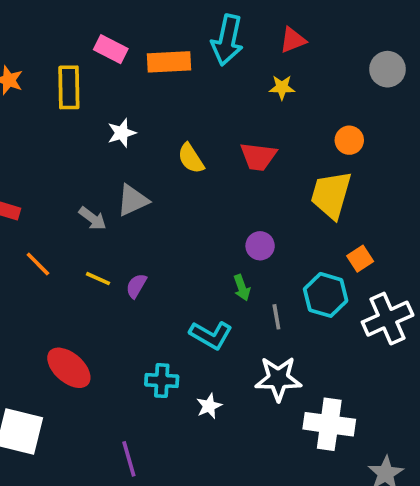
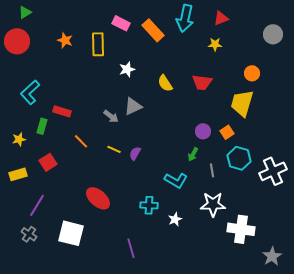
orange rectangle: (169, 62) -> (153, 30), turned 50
orange square: (360, 259) -> (227, 132), moved
green arrow: (242, 288) -> (193, 154), turned 48

